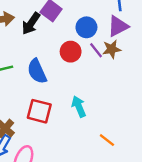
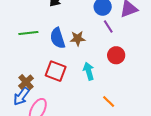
brown star: (112, 49) -> (78, 38), moved
red circle: (71, 52) -> (116, 55), moved

